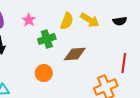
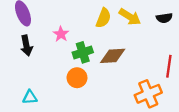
pink star: (29, 20) -> (61, 34), moved
green cross: (47, 39) -> (83, 52), moved

